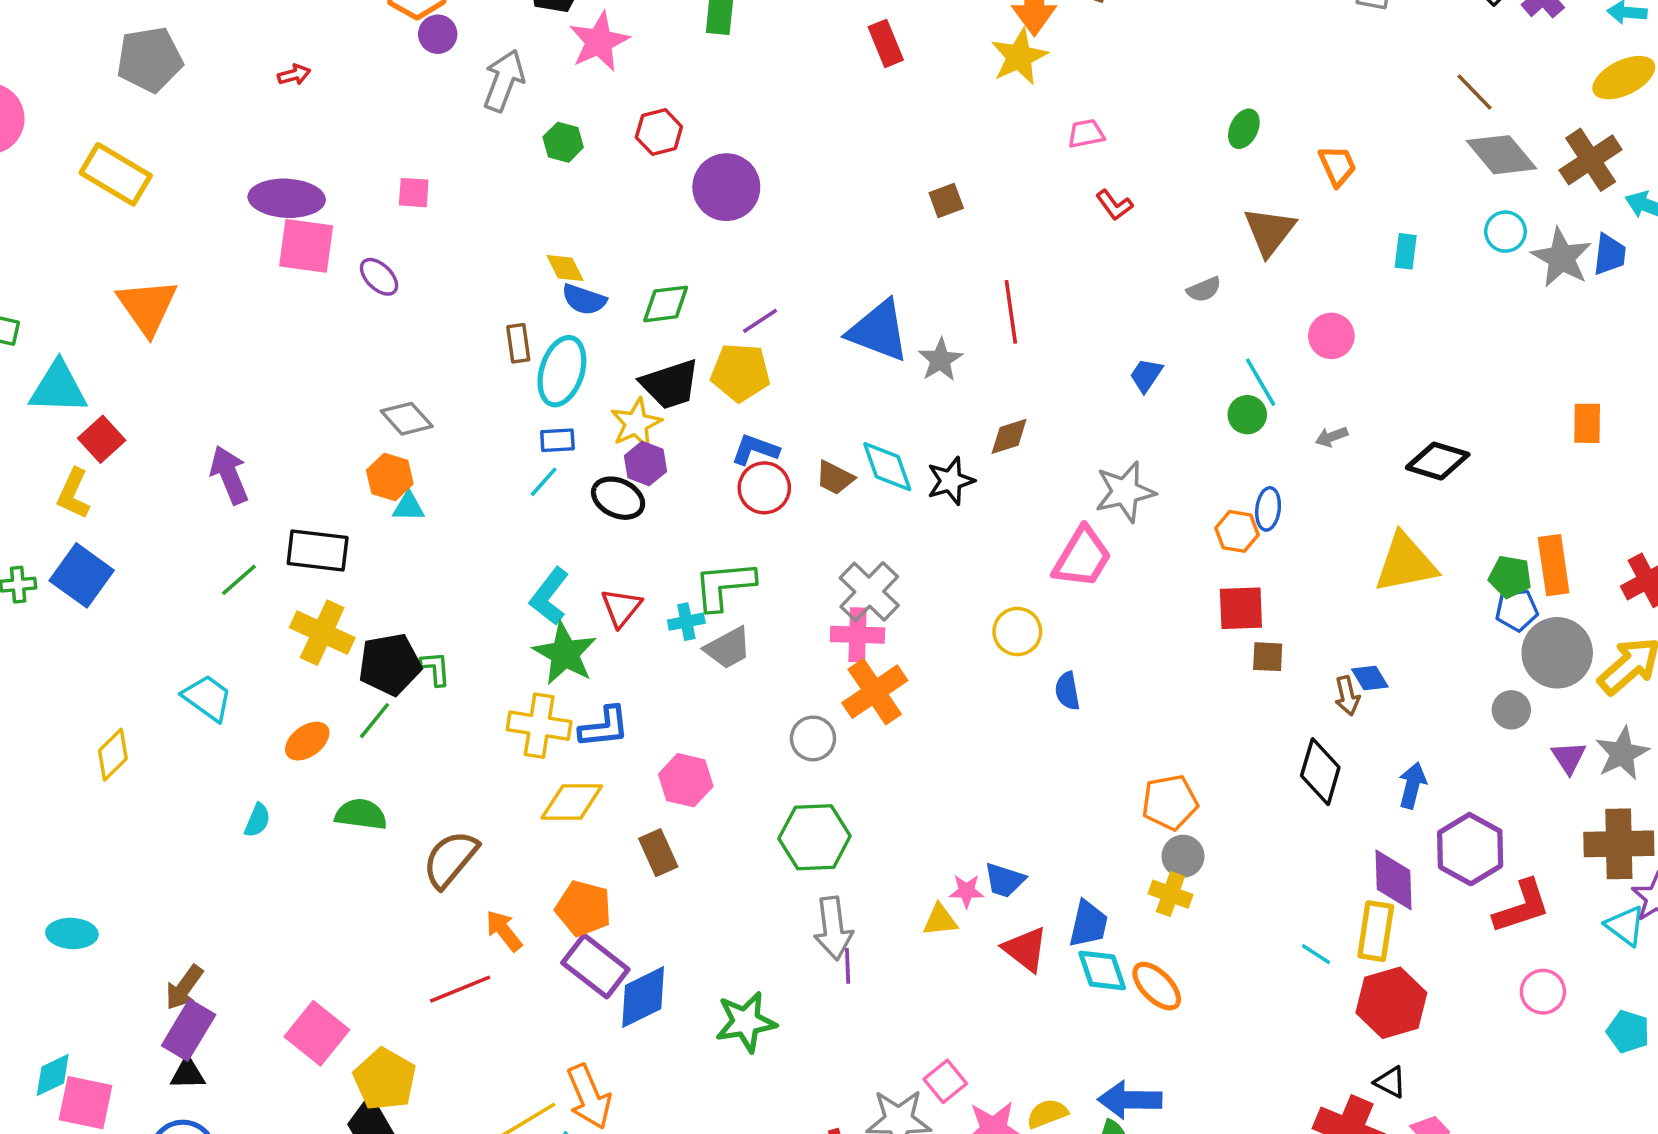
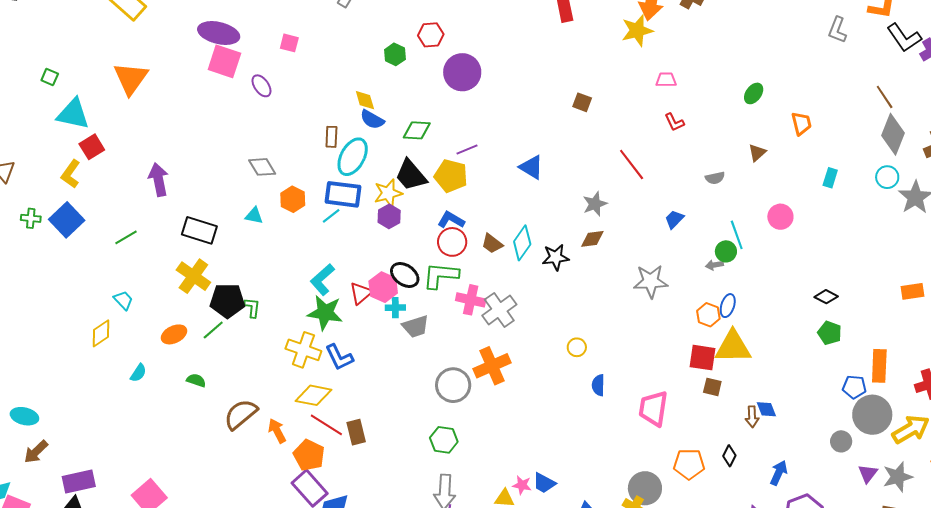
green hexagon: (563, 142) -> (395, 54), moved
gray diamond: (1502, 155) -> (893, 134), turned 51
brown square: (946, 200) -> (582, 102), turned 30
brown triangle: (1269, 231) -> (757, 153), size x0.6
red line: (1011, 312) -> (632, 164), moved, turned -40
blue triangle: (879, 331) -> (531, 167), size x0.7
gray star: (940, 360) -> (595, 204), moved
black trapezoid: (670, 384) -> (411, 175), turned 57
orange rectangle: (1587, 423) -> (912, 291), turned 70
gray arrow: (1331, 437) -> (714, 265), moved
blue rectangle: (557, 440) -> (343, 194), size x1.8
black diamond: (1438, 461) -> (826, 297), size x0.7
cyan diamond: (887, 467) -> (522, 243), turned 44
orange hexagon: (390, 477) -> (293, 199), moved
black ellipse: (618, 498) -> (405, 275), moved
pink trapezoid: (1082, 557) -> (653, 409), moved, turned 147
yellow triangle: (1406, 563) -> (733, 347), moved
green pentagon: (1510, 577) -> (830, 333), moved
green line: (239, 580) -> (126, 237), moved
green L-shape: (724, 585) -> (441, 276), moved
yellow circle: (1017, 632) -> (577, 347), size x0.7
pink cross: (857, 635) -> (471, 300), moved
green star: (565, 654) -> (325, 313), turned -30
cyan trapezoid: (207, 698) -> (123, 300), size x0.7
blue L-shape: (604, 727) -> (339, 357), turned 60
gray circle: (813, 738) -> (453, 385), size x1.4
yellow diamond: (113, 755) -> (101, 333), moved
black diamond: (1320, 772) -> (729, 456), size x0.6
pink hexagon: (686, 780) -> (383, 287), moved
orange pentagon: (1170, 802) -> (689, 464), moved
green semicircle: (361, 814) -> (196, 380), size x0.7
green hexagon: (815, 837) -> (444, 440), size x0.7
gray circle: (1183, 856) -> (645, 488), size x1.4
orange arrow: (504, 931) -> (277, 431), moved
brown arrow: (184, 988) -> (36, 452), moved
red line: (460, 989) -> (326, 425), moved, turned 44
purple rectangle: (189, 1030) -> (79, 482), turned 36

